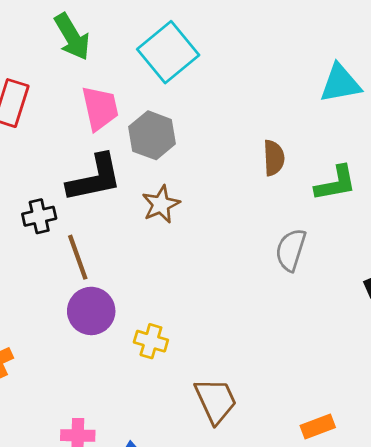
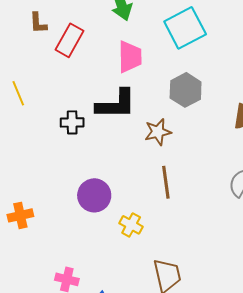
gray hexagon: (152, 135) -> (186, 90), moved
brown line: (78, 257) -> (166, 182), moved

